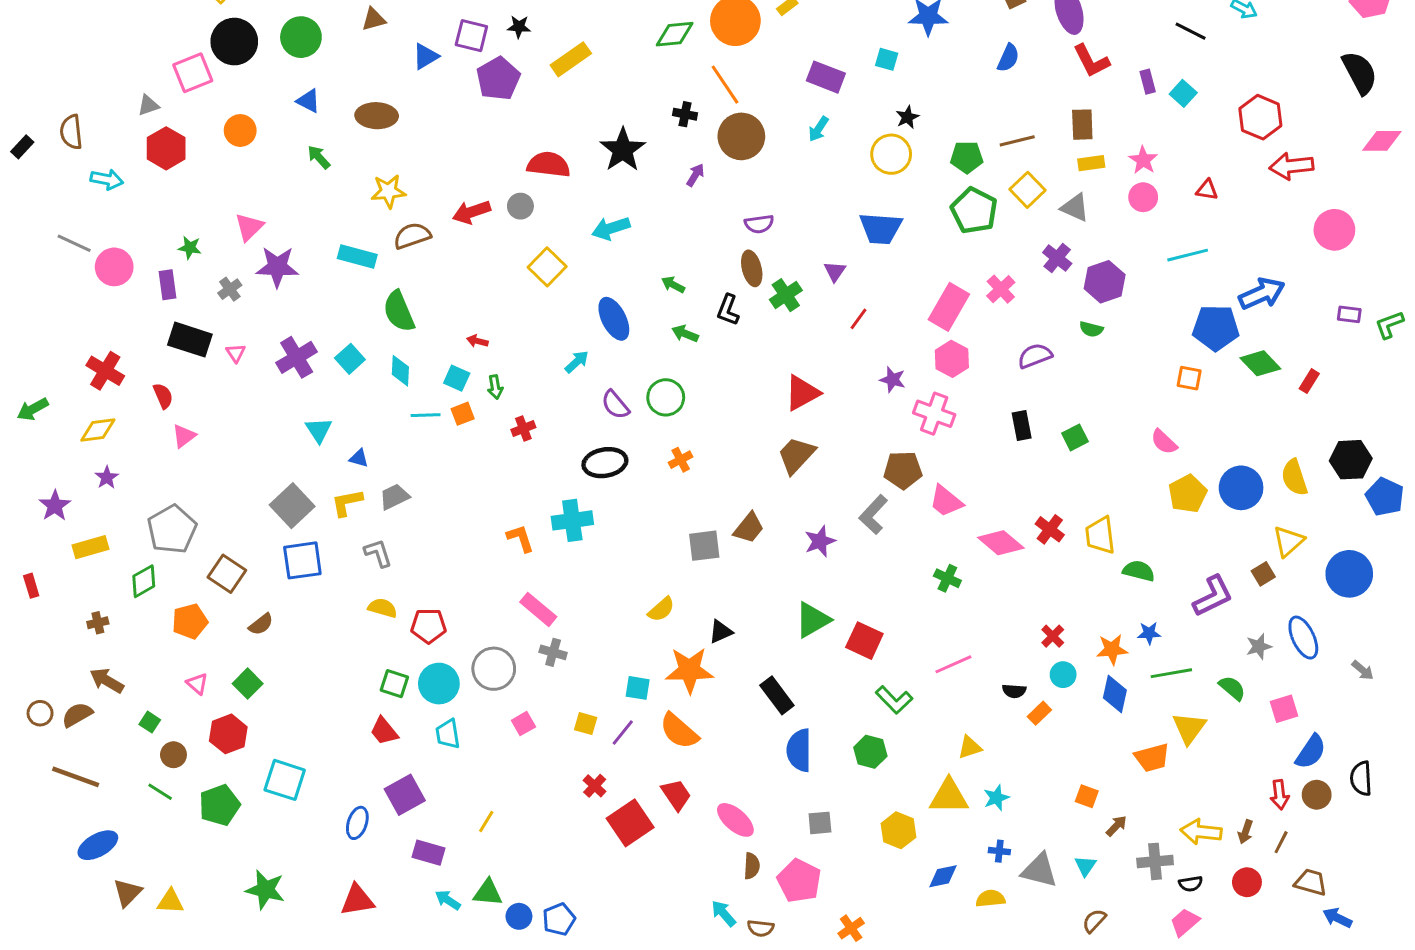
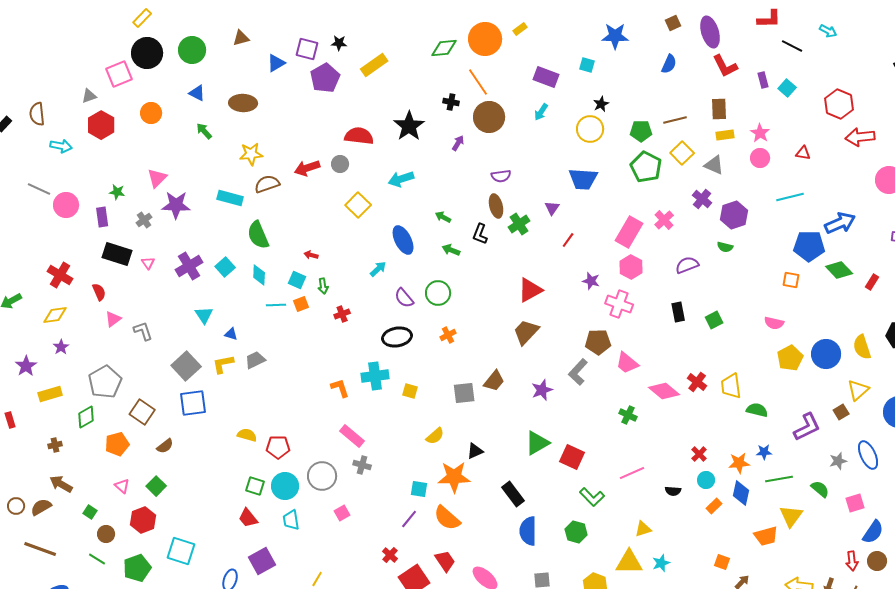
pink semicircle: (1164, 442) -> (774, 323), turned -30
gray L-shape: (378, 553) -> (143, 331), moved
orange rectangle: (1039, 713) -> (714, 506), moved
yellow square: (586, 724) -> (410, 391), moved

